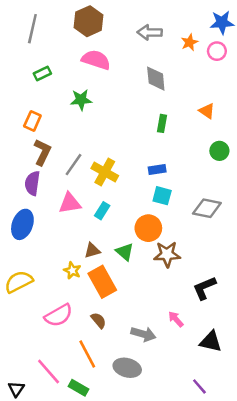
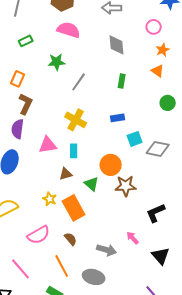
orange star: (189, 42) -> (163, 50), moved
pink circle: (217, 51) -> (154, 27), moved
gray line: (74, 165) -> (79, 82), moved
cyan square: (162, 196) -> (135, 139), moved, turned -35
cyan rectangle: (102, 211) -> (74, 151), turned -32
brown triangle: (92, 251) -> (66, 174), moved
black triangle: (211, 342) -> (161, 256), turned 36
pink line: (49, 371) -> (21, 269), moved

